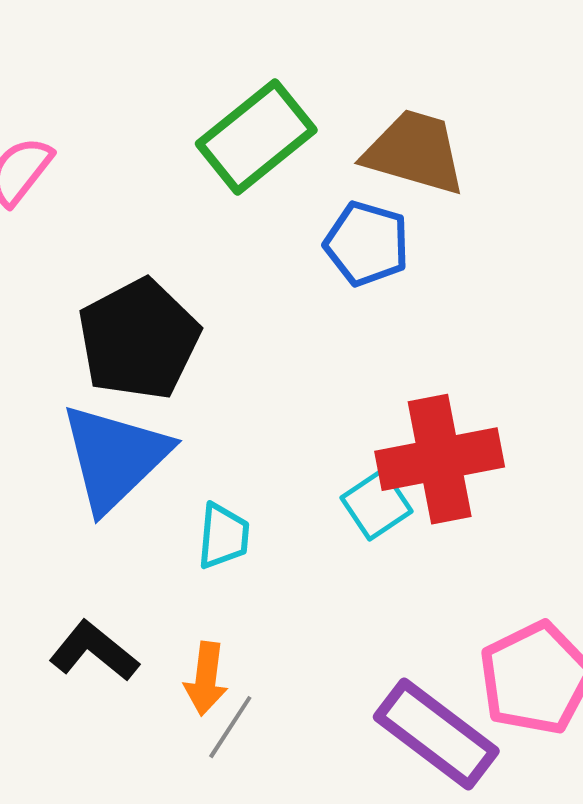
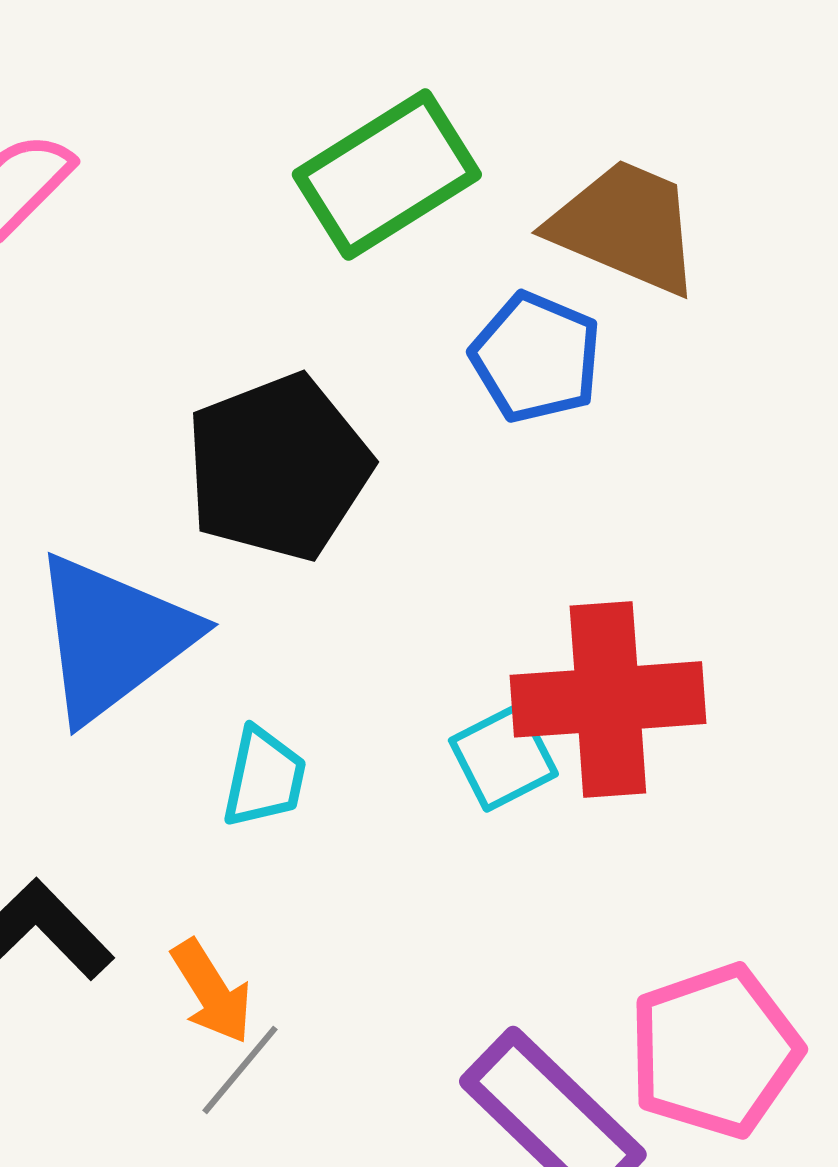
black pentagon: (139, 339) -> (278, 467), moved
orange arrow: (206, 679) -> (212, 992), turned -46

